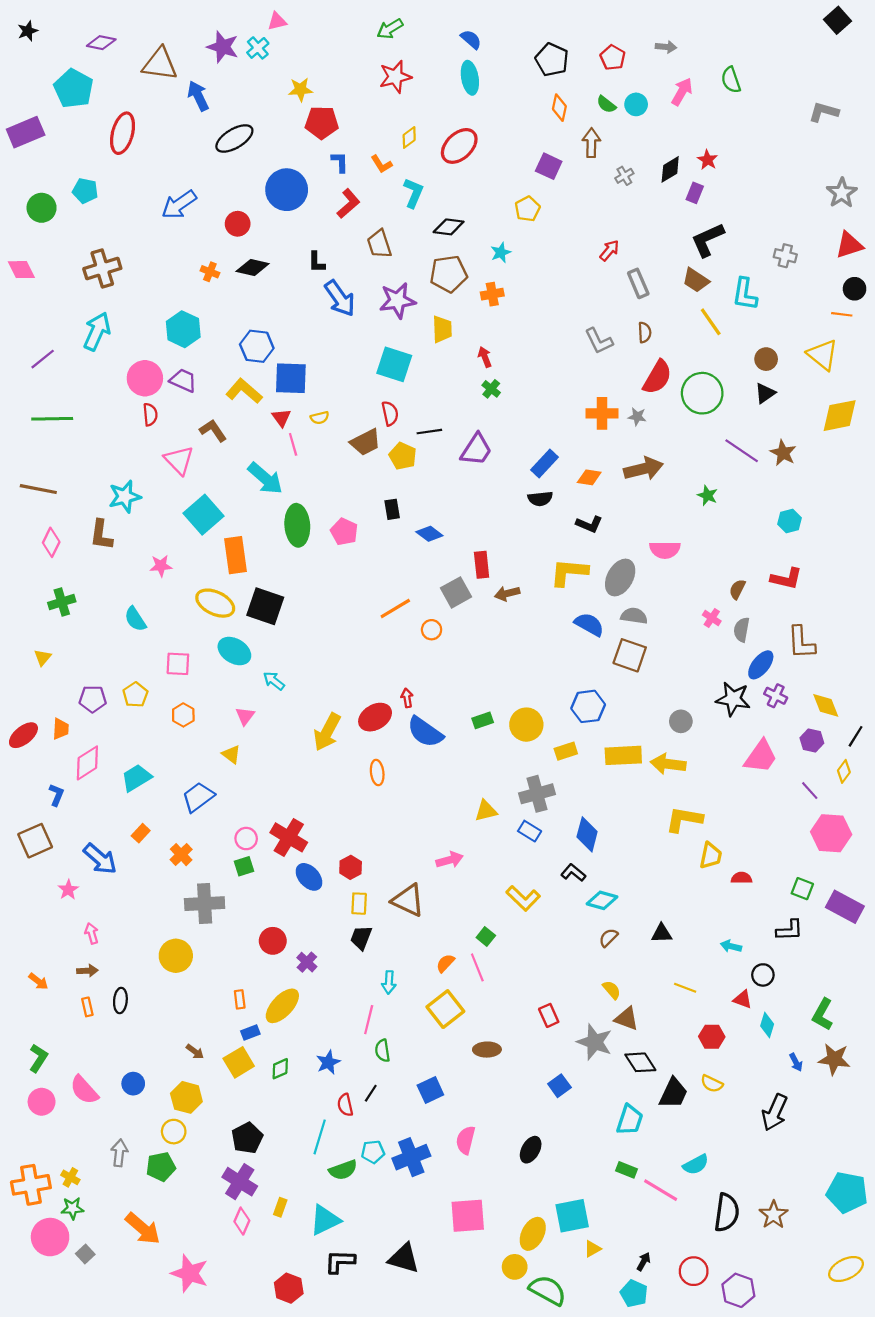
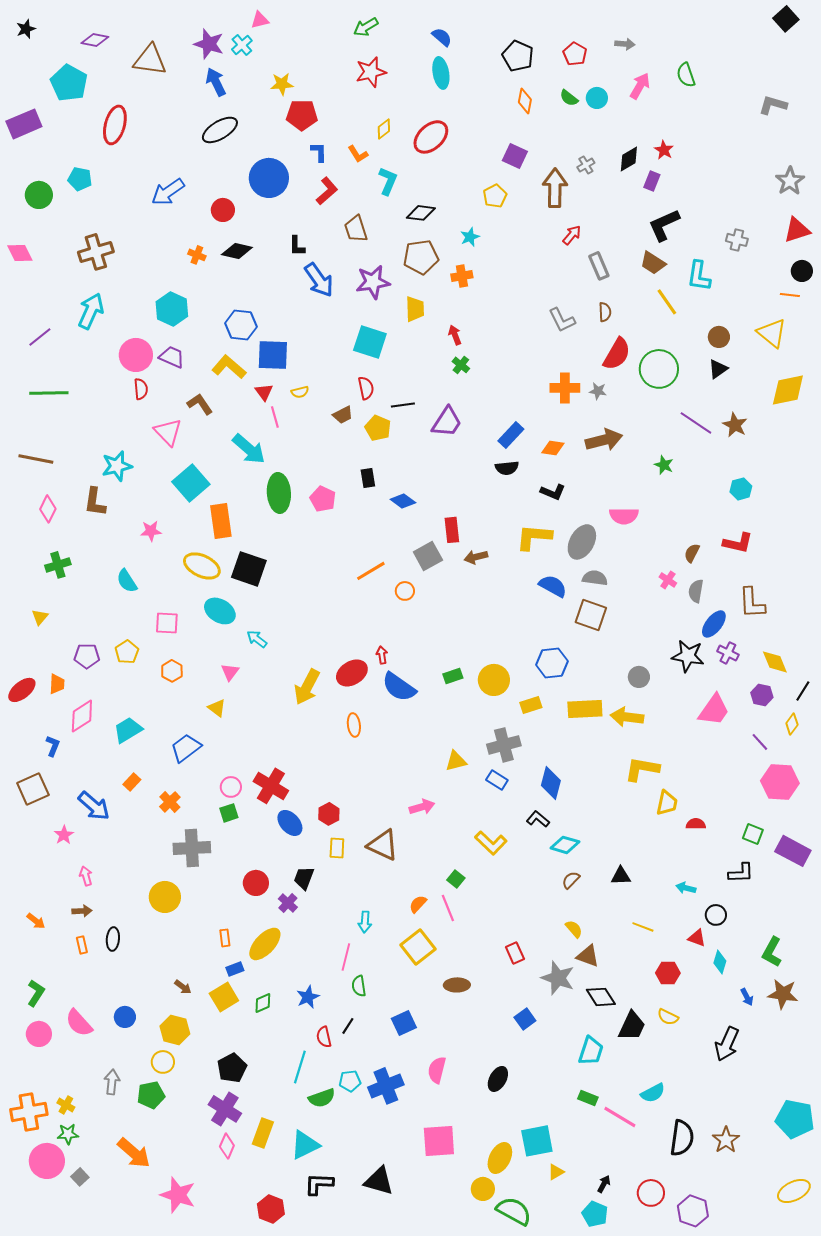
blue arrow: (198, 96) -> (216, 82), moved
brown arrow: (591, 143) -> (555, 188), moved, size x1.4
brown trapezoid: (365, 442) -> (343, 415), size x0.7
black trapezoid: (361, 938) -> (304, 878), moved
yellow rectangle: (280, 1207) -> (263, 1133), size x1.6

